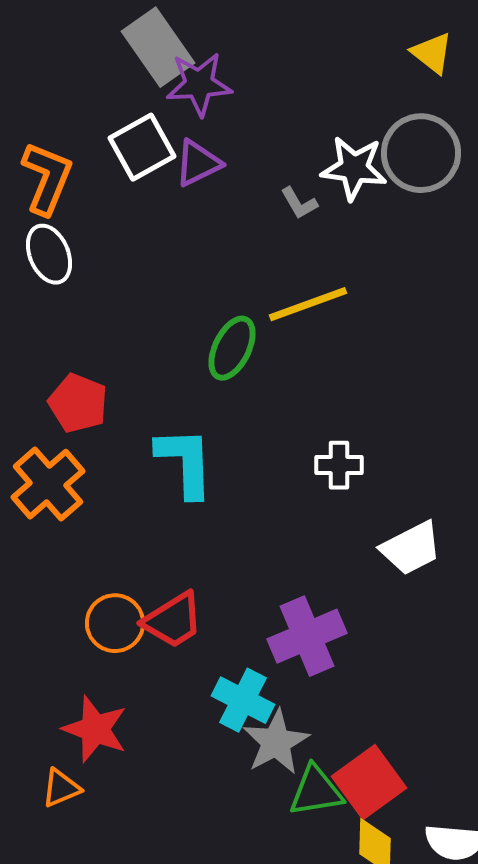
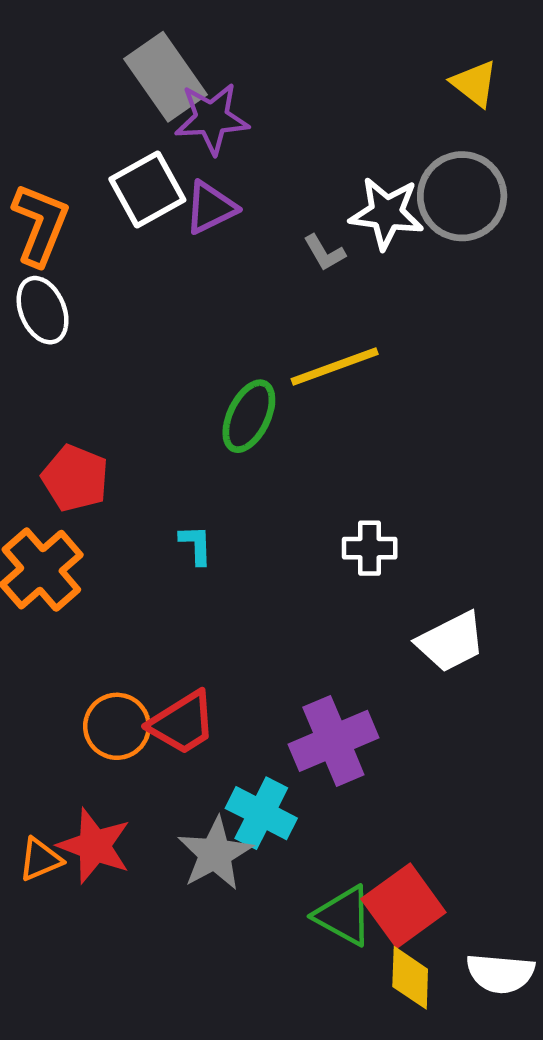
cyan L-shape: (185, 462) -> (196, 545), size x0.5
gray star: (276, 742) -> (215, 854), moved
orange triangle: (61, 788) -> (40, 859), moved
green triangle: (316, 791) -> (344, 916), turned 38

